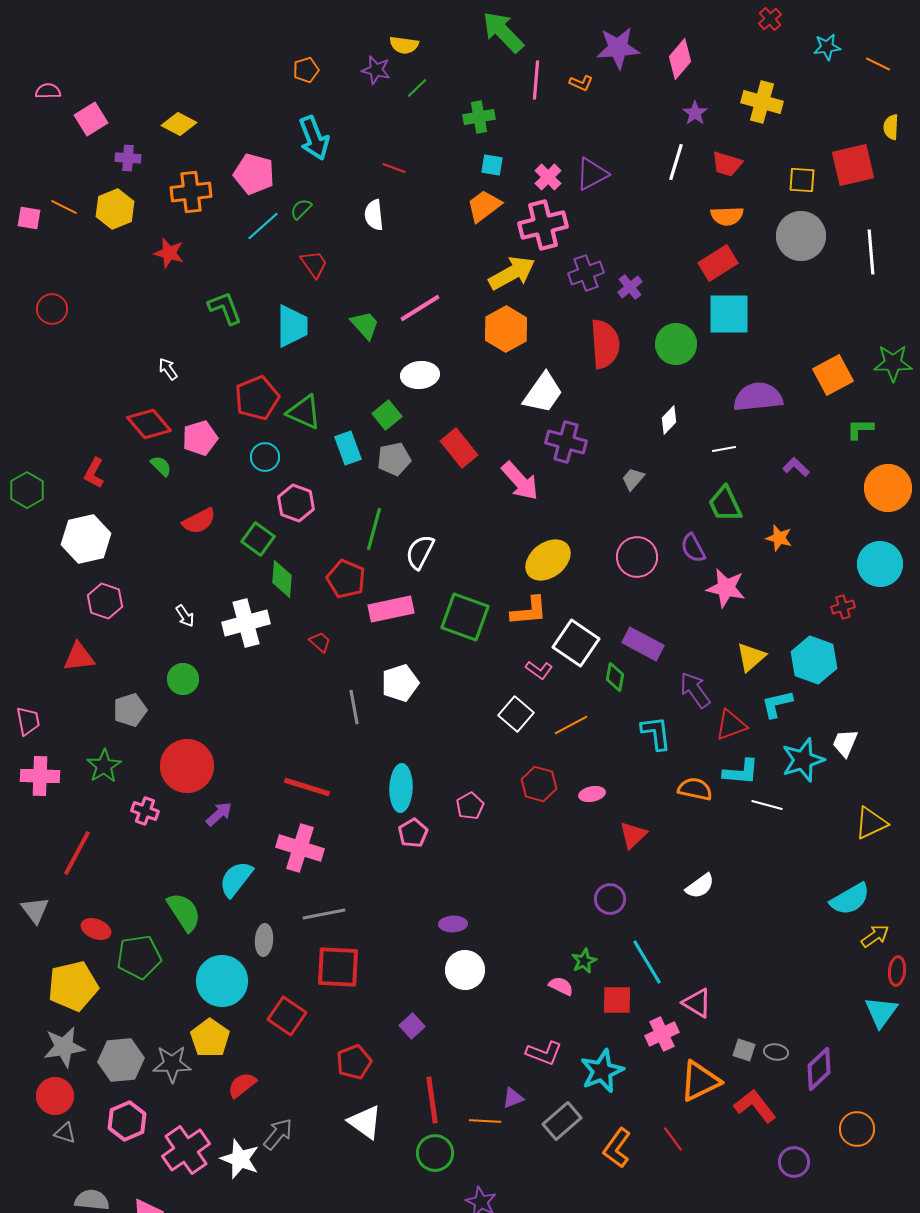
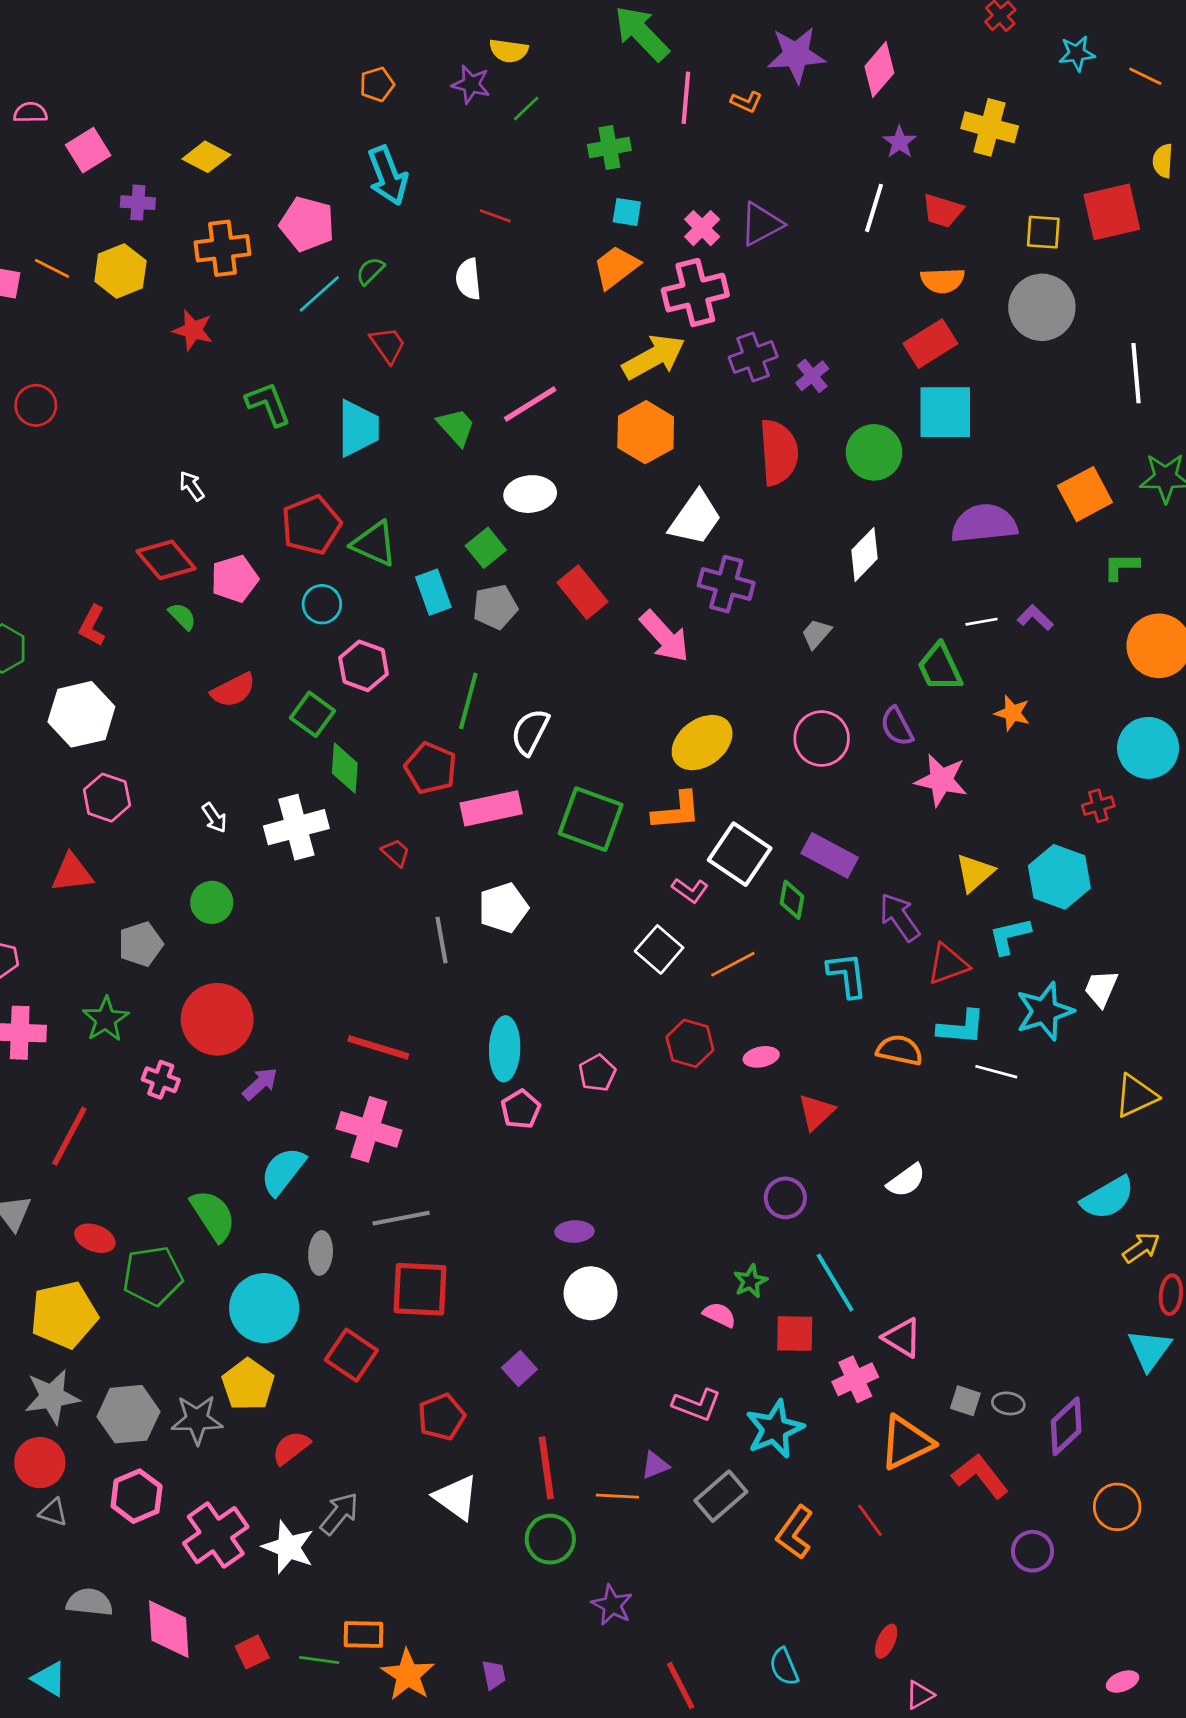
white line: (871, 252) -> (1136, 373), moved
white diamond: (669, 420) -> (865, 554), size x1.4
white line: (724, 449) -> (981, 622), moved

